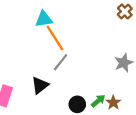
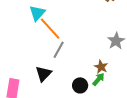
cyan triangle: (44, 19) -> (37, 13), turned -30
brown star: (113, 103) -> (101, 67), moved

